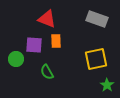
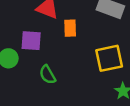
orange rectangle: (56, 41) -> (70, 28), moved

